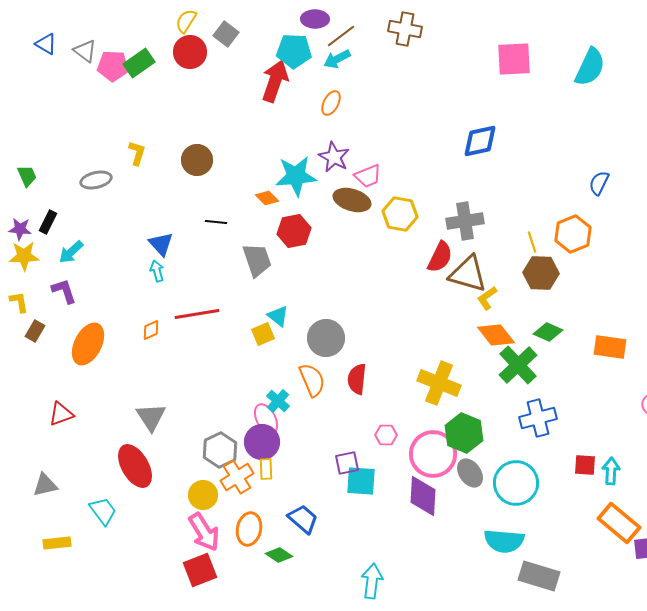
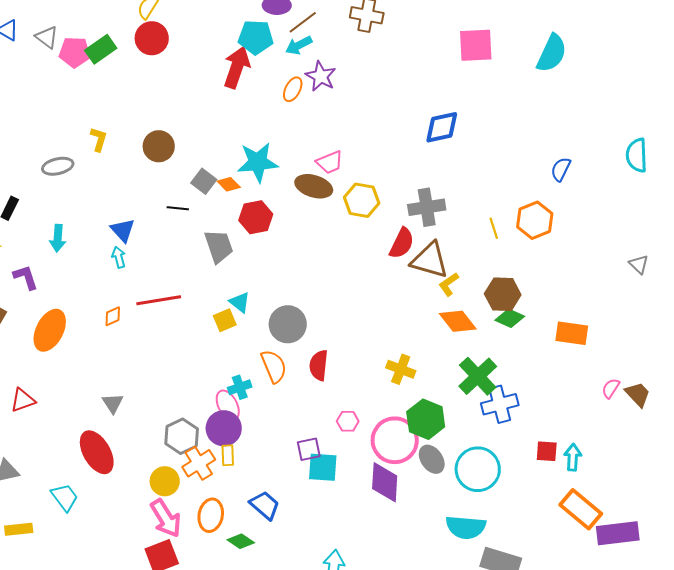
gray square: (226, 34) -> (204, 181), moved
purple star: (334, 157) -> (321, 76), moved
cyan arrow: (71, 252) -> (58, 238), moved, turned -44
brown hexagon: (541, 273) -> (503, 294), moved
green cross: (518, 365) -> (478, 376), moved
yellow cross: (439, 383) -> (401, 369), size x0.7
cyan cross: (278, 401) -> (240, 387), turned 30
gray triangle: (151, 417) -> (113, 403), size x0.7

